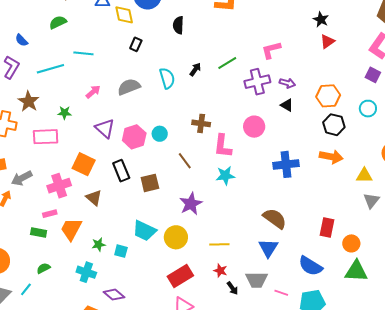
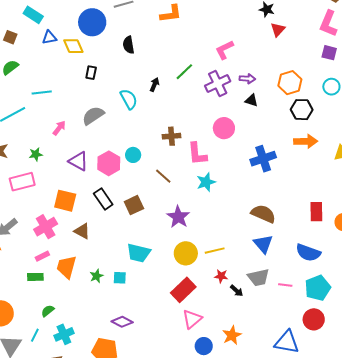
yellow circle: (176, 237) -> (186, 253), moved
cyan cross: (86, 272) -> (64, 334), moved, turned -30

